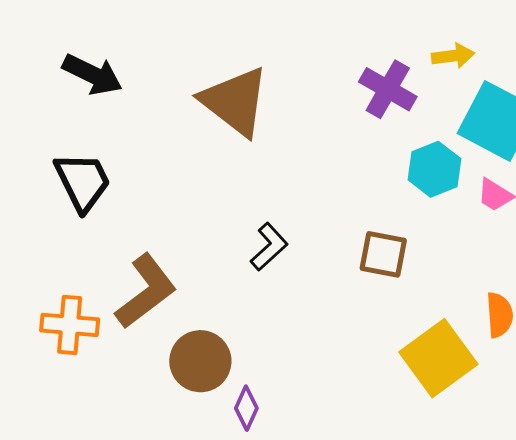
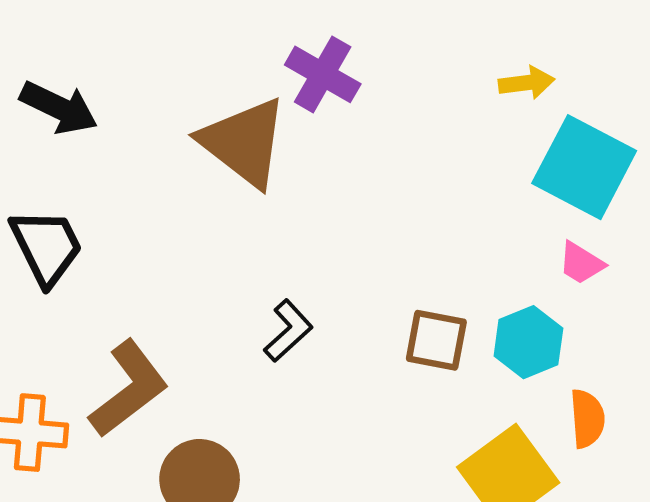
purple cross: (388, 89) -> (323, 74), moved
cyan hexagon: (434, 169) -> (528, 342), moved

